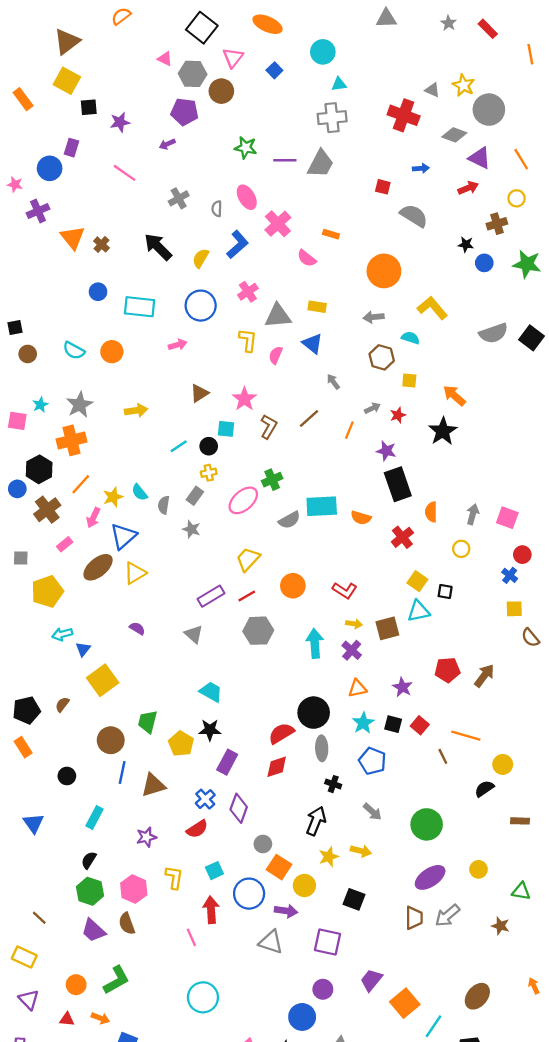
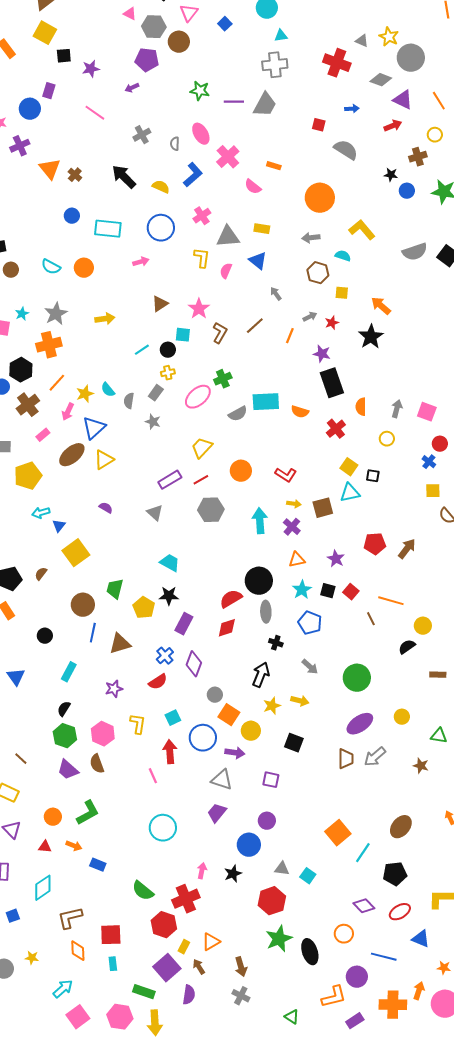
yellow semicircle: (201, 258) -> (161, 187), turned 84
purple square: (327, 942) -> (271, 780), size x0.7
purple trapezoid: (371, 980) -> (217, 813), moved

